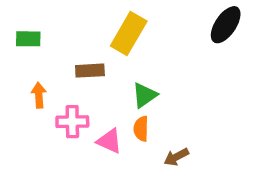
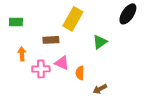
green triangle: (145, 95) -> (100, 42), moved
pink triangle: (109, 141) -> (62, 63), moved

